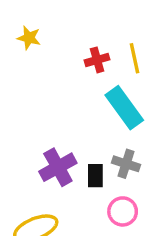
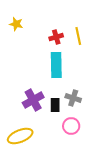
cyan rectangle: (124, 108) -> (56, 65), moved, turned 35

